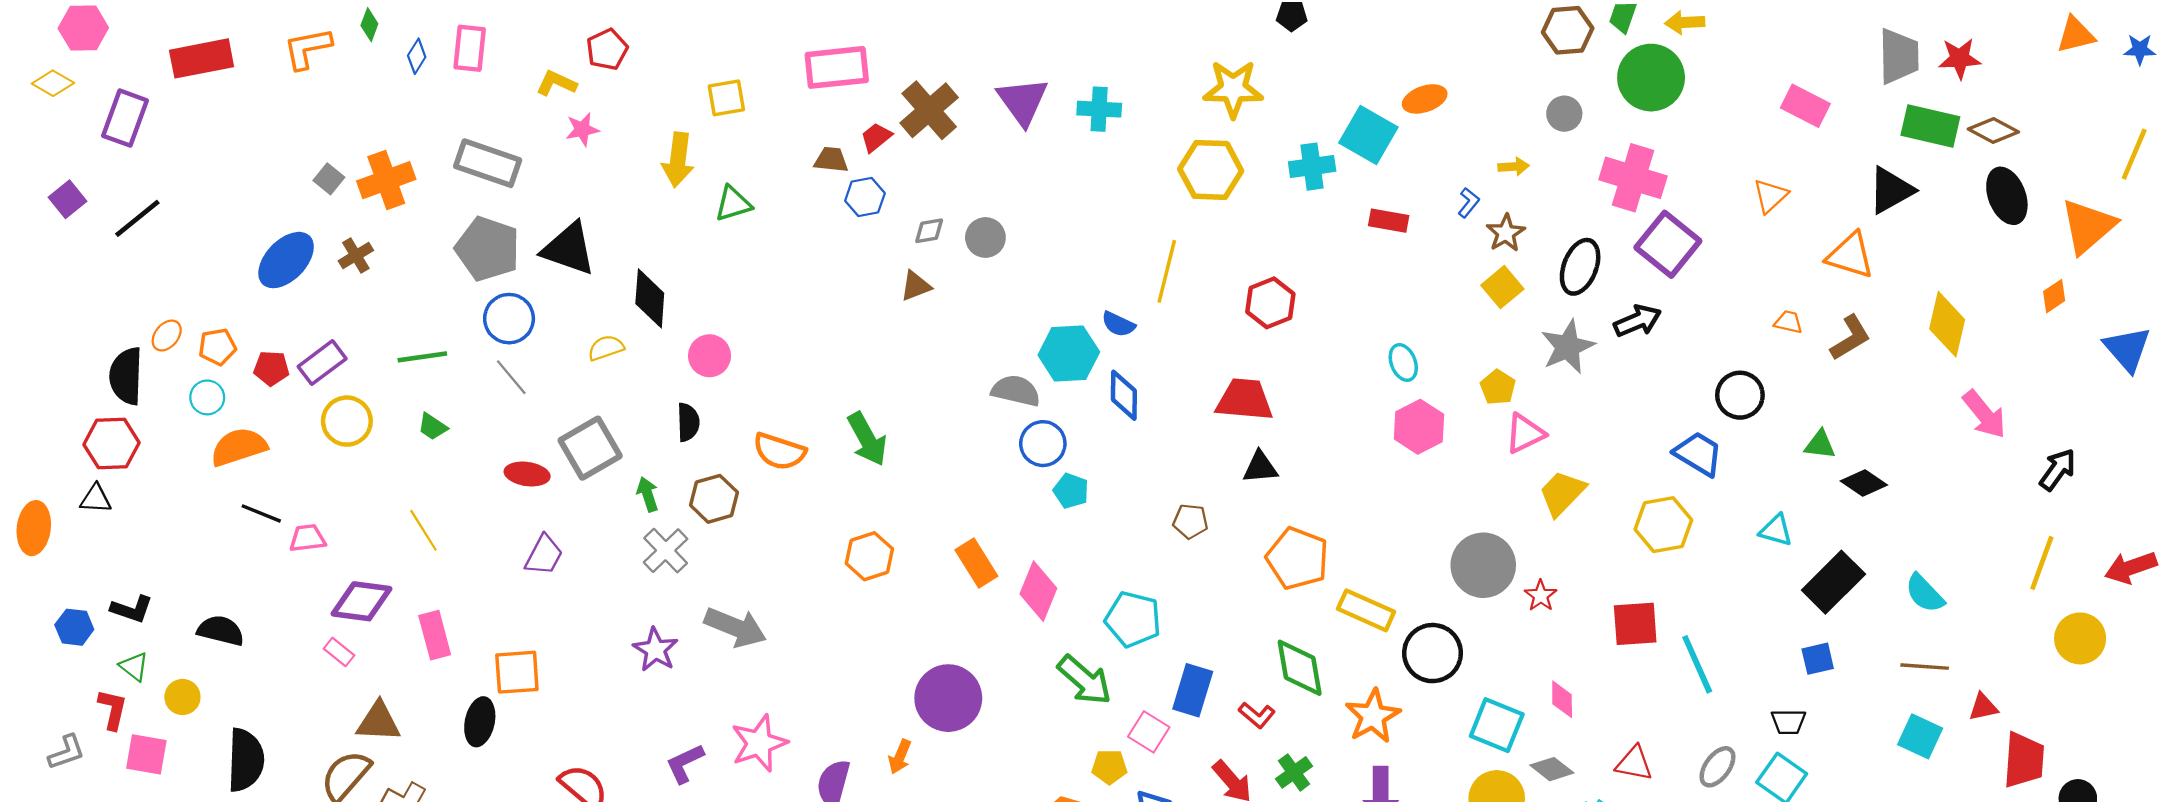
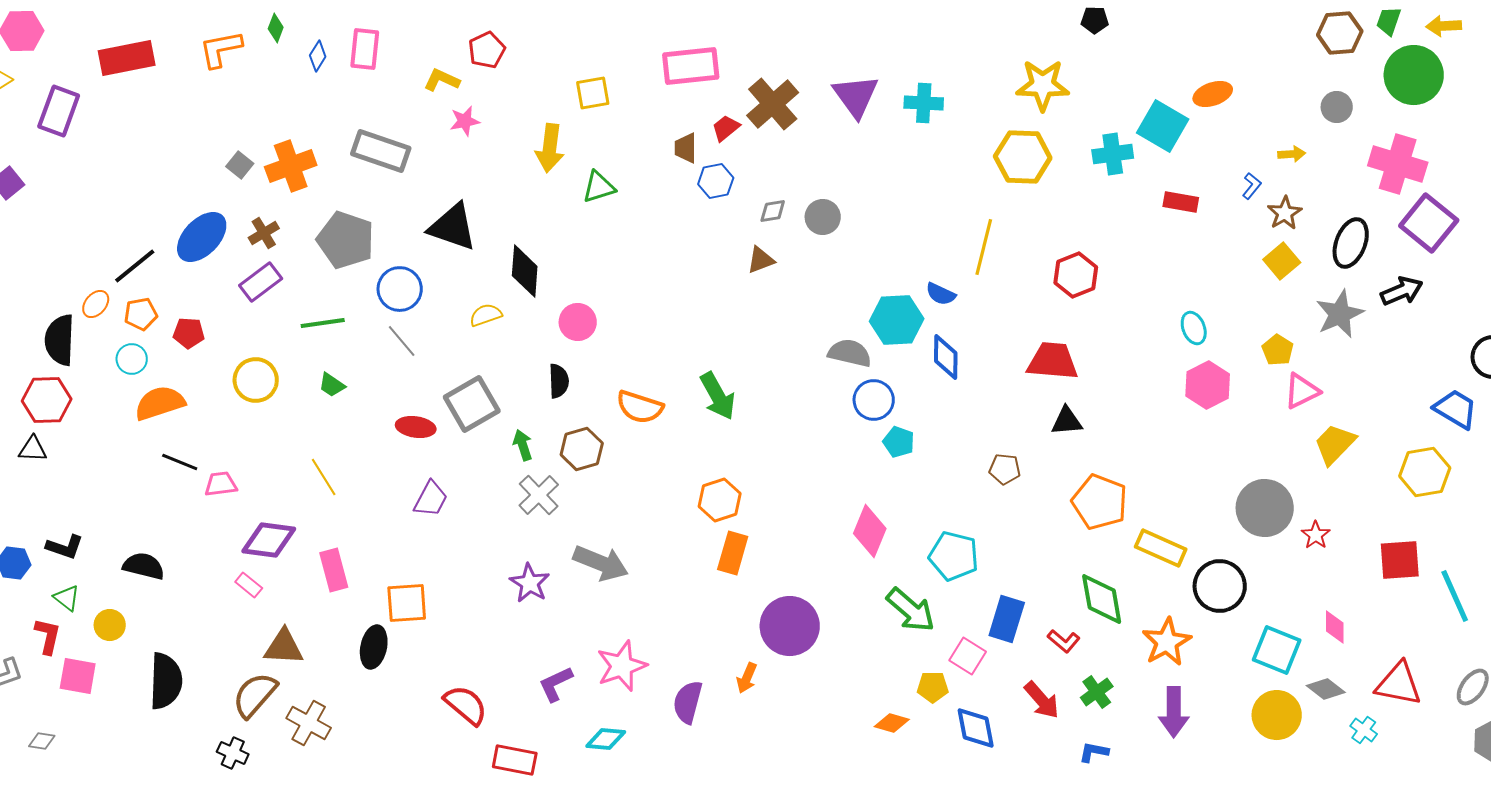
brown trapezoid: (831, 160) -> (686, 148), turned -96
black line: (137, 218) -> (135, 266), moved
gray pentagon: (488, 249) -> (346, 240), moved
purple rectangle: (322, 363) -> (261, 282), moved
orange rectangle: (976, 563) -> (733, 553), moved, turned 48
red triangle: (1634, 763) -> (1399, 684), size x1.4

